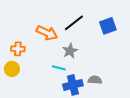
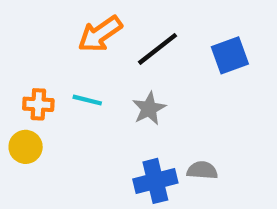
orange arrow: (47, 33) -> (100, 34), moved, turned 120
cyan line: (59, 68) -> (87, 100), moved

